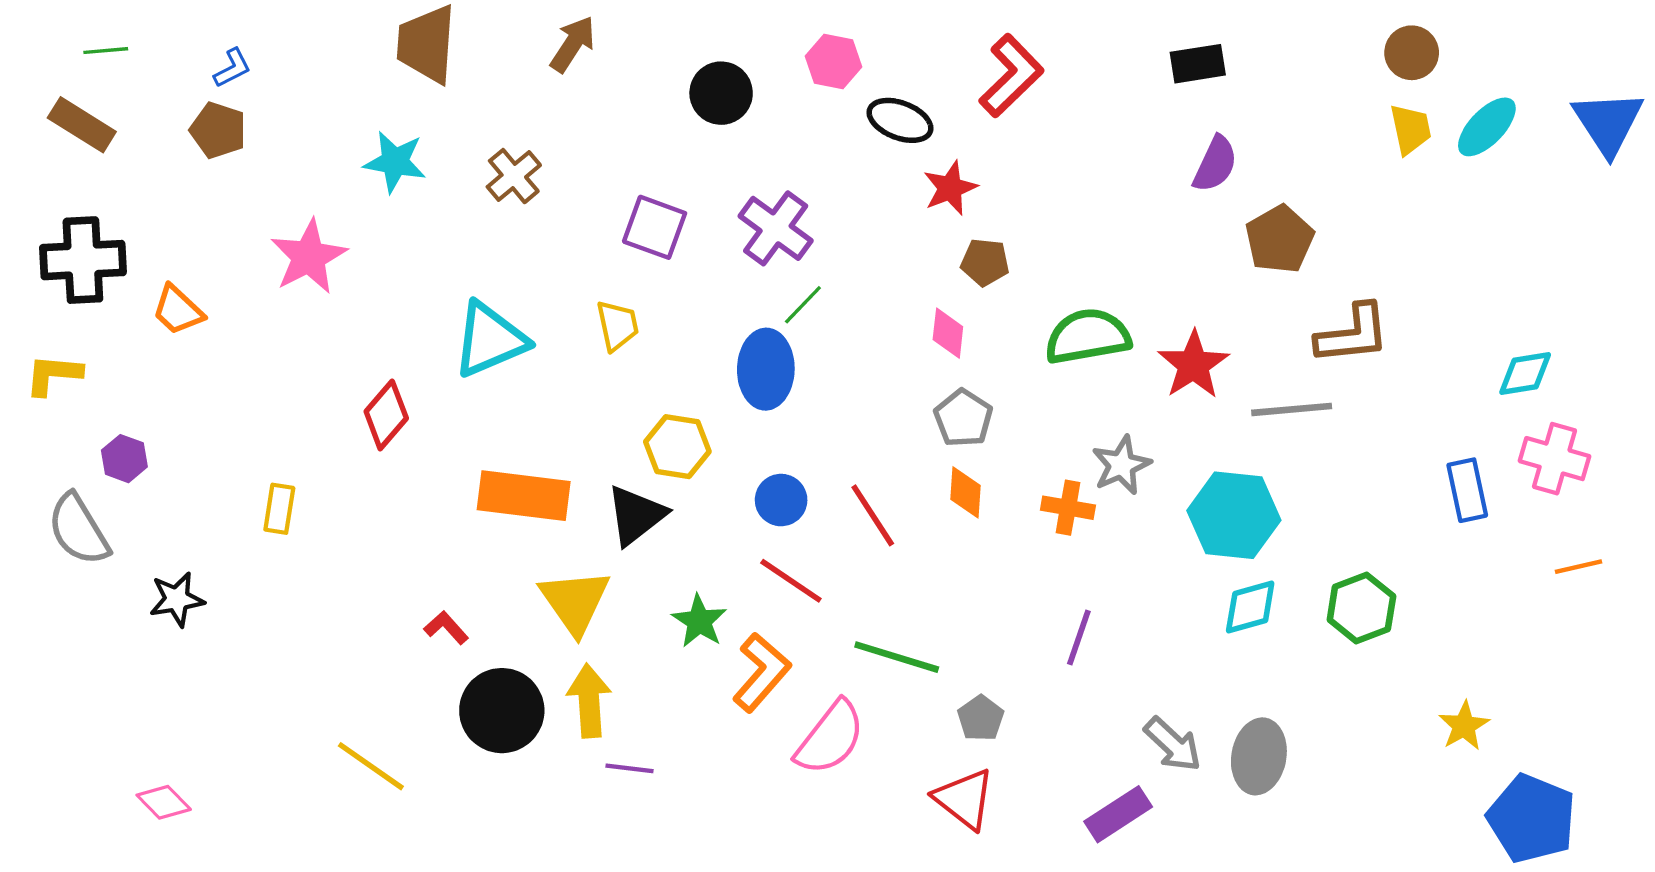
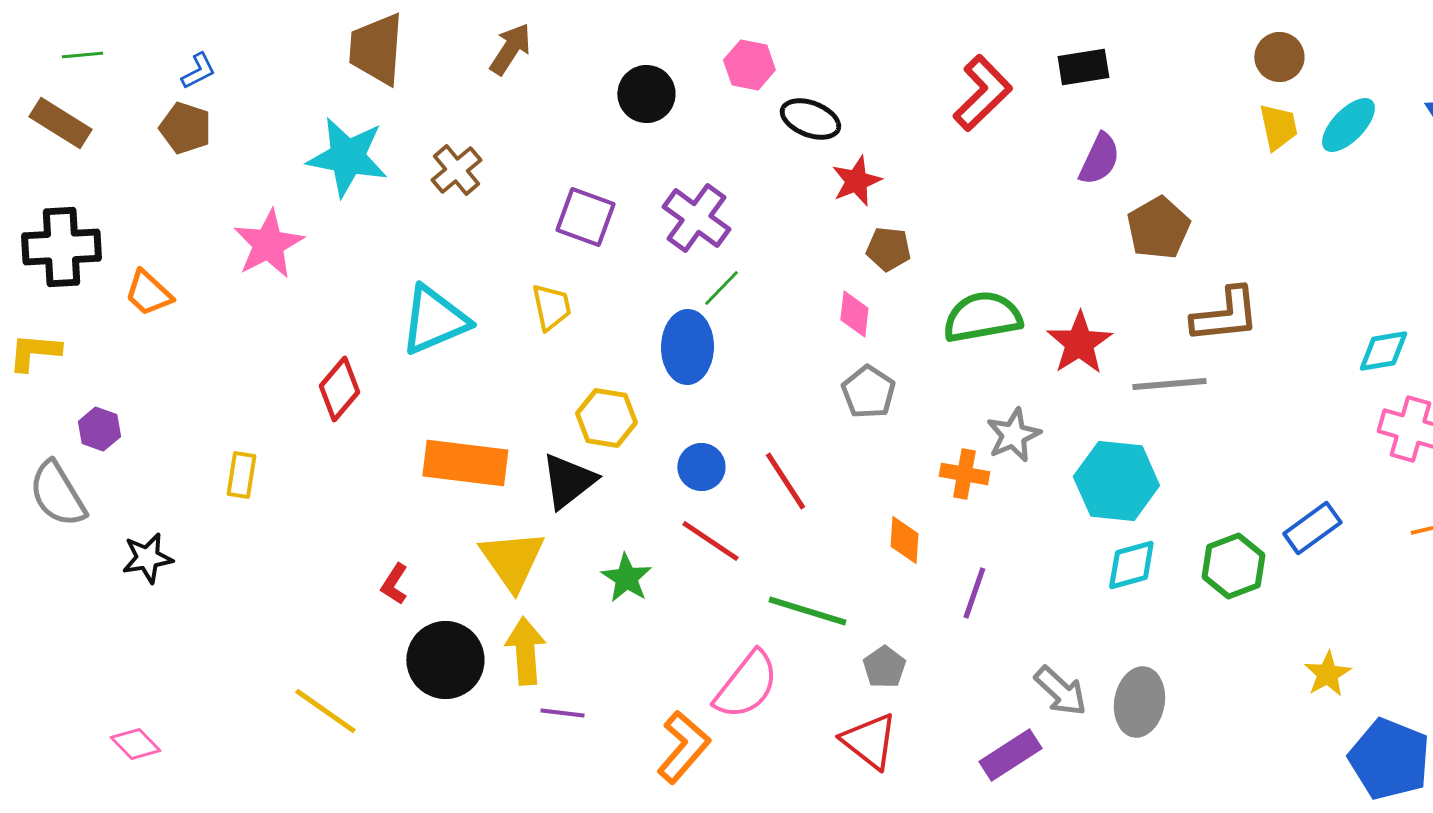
red L-shape: (1011, 76) -> (982, 93), moved
cyan star: (395, 162) -> (347, 157), size x1.4
blue rectangle: (1467, 490) -> (1312, 528), moved, turned 66
orange diamond: (965, 492) -> (904, 540), moved
red L-shape: (446, 628) -> (394, 584), turned -105
orange L-shape: (761, 672) -> (683, 747), moved

